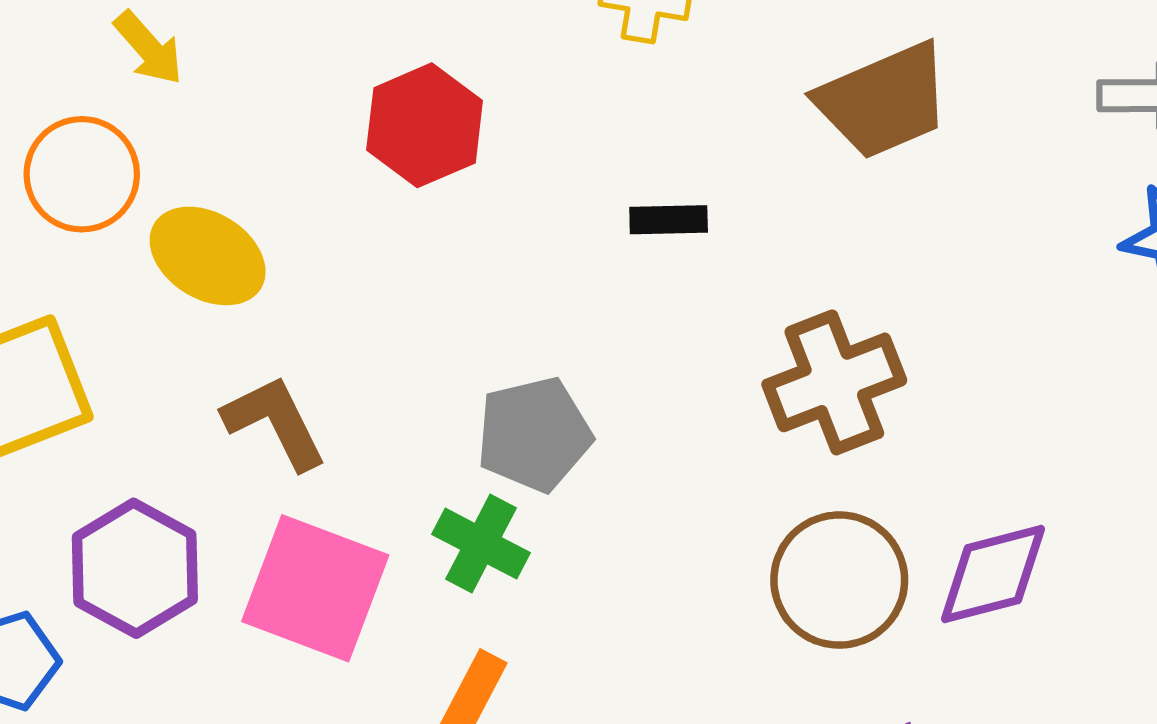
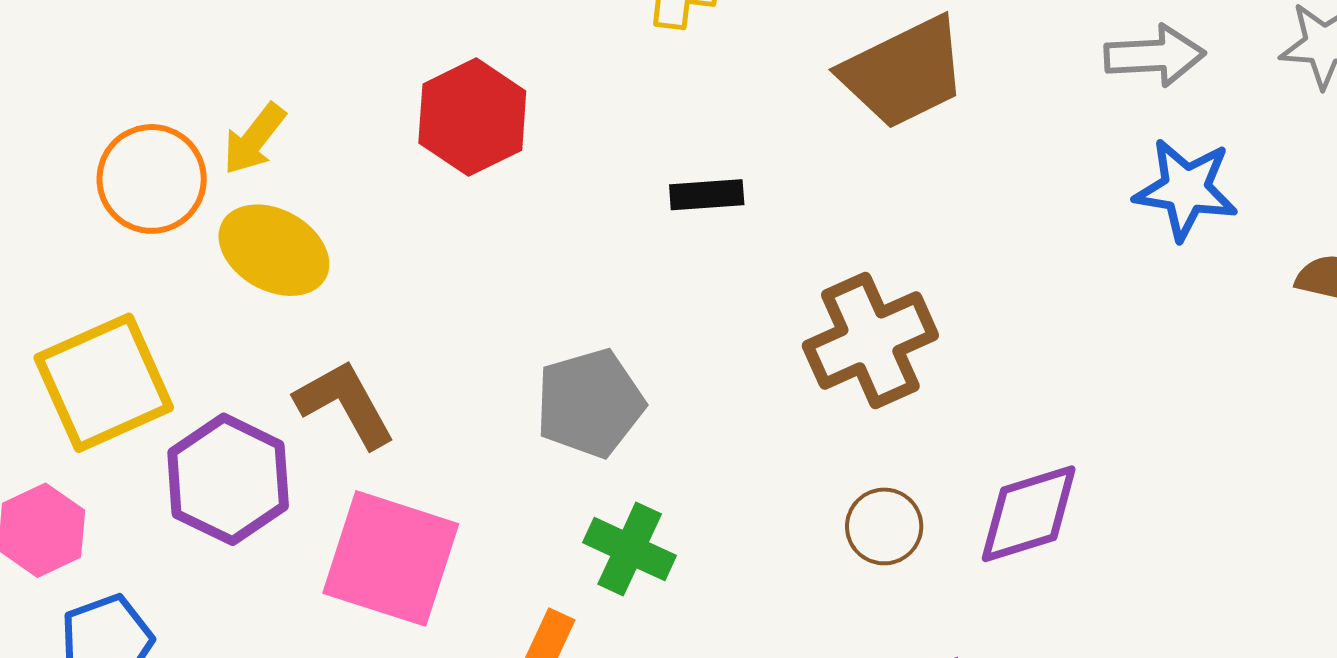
yellow arrow: (149, 48) -> (254, 139), moved, turned 82
green cross: (481, 544) -> (630, 549), moved
purple hexagon: (135, 568) -> (228, 479), moved
brown circle: (839, 580) -> (884, 526), size x0.6

